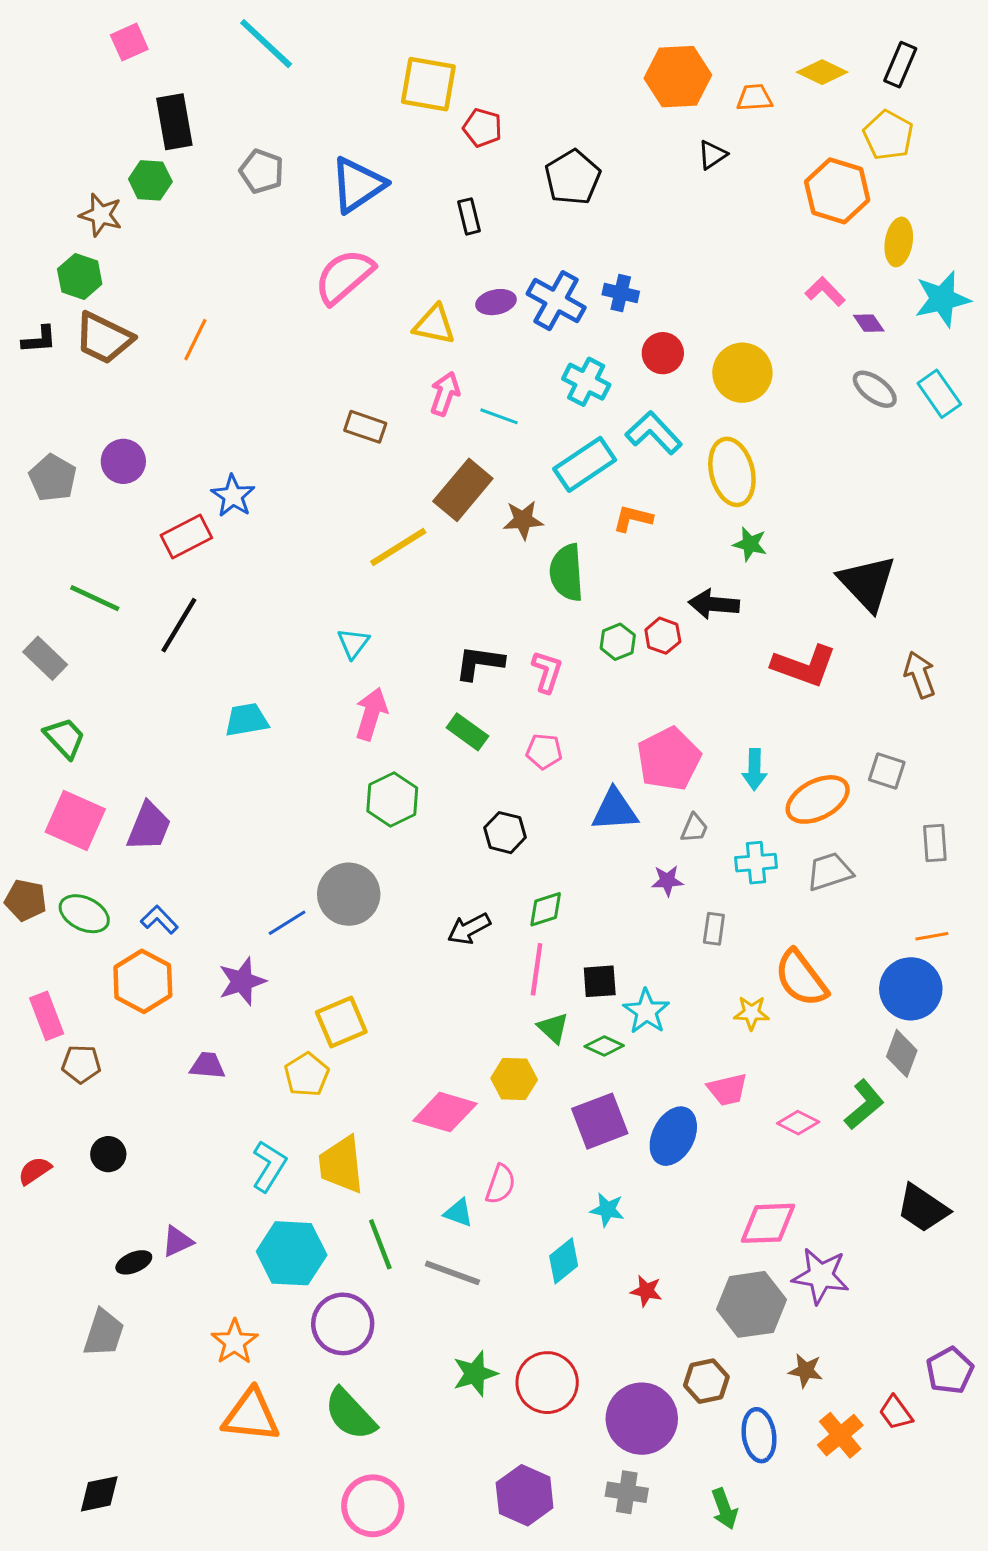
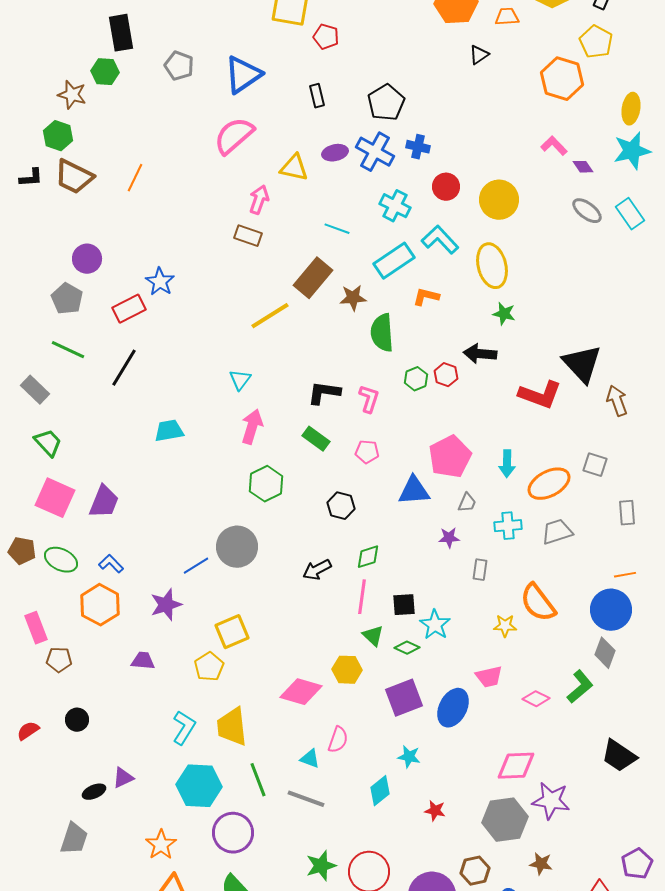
black pentagon: (573, 177) -> (386, 103), moved
yellow ellipse: (899, 242) -> (631, 109), moved
pink arrow: (445, 394) -> (259, 200), moved
gray pentagon: (53, 478) -> (67, 299), moved
black triangle: (867, 583) -> (582, 364), moved

